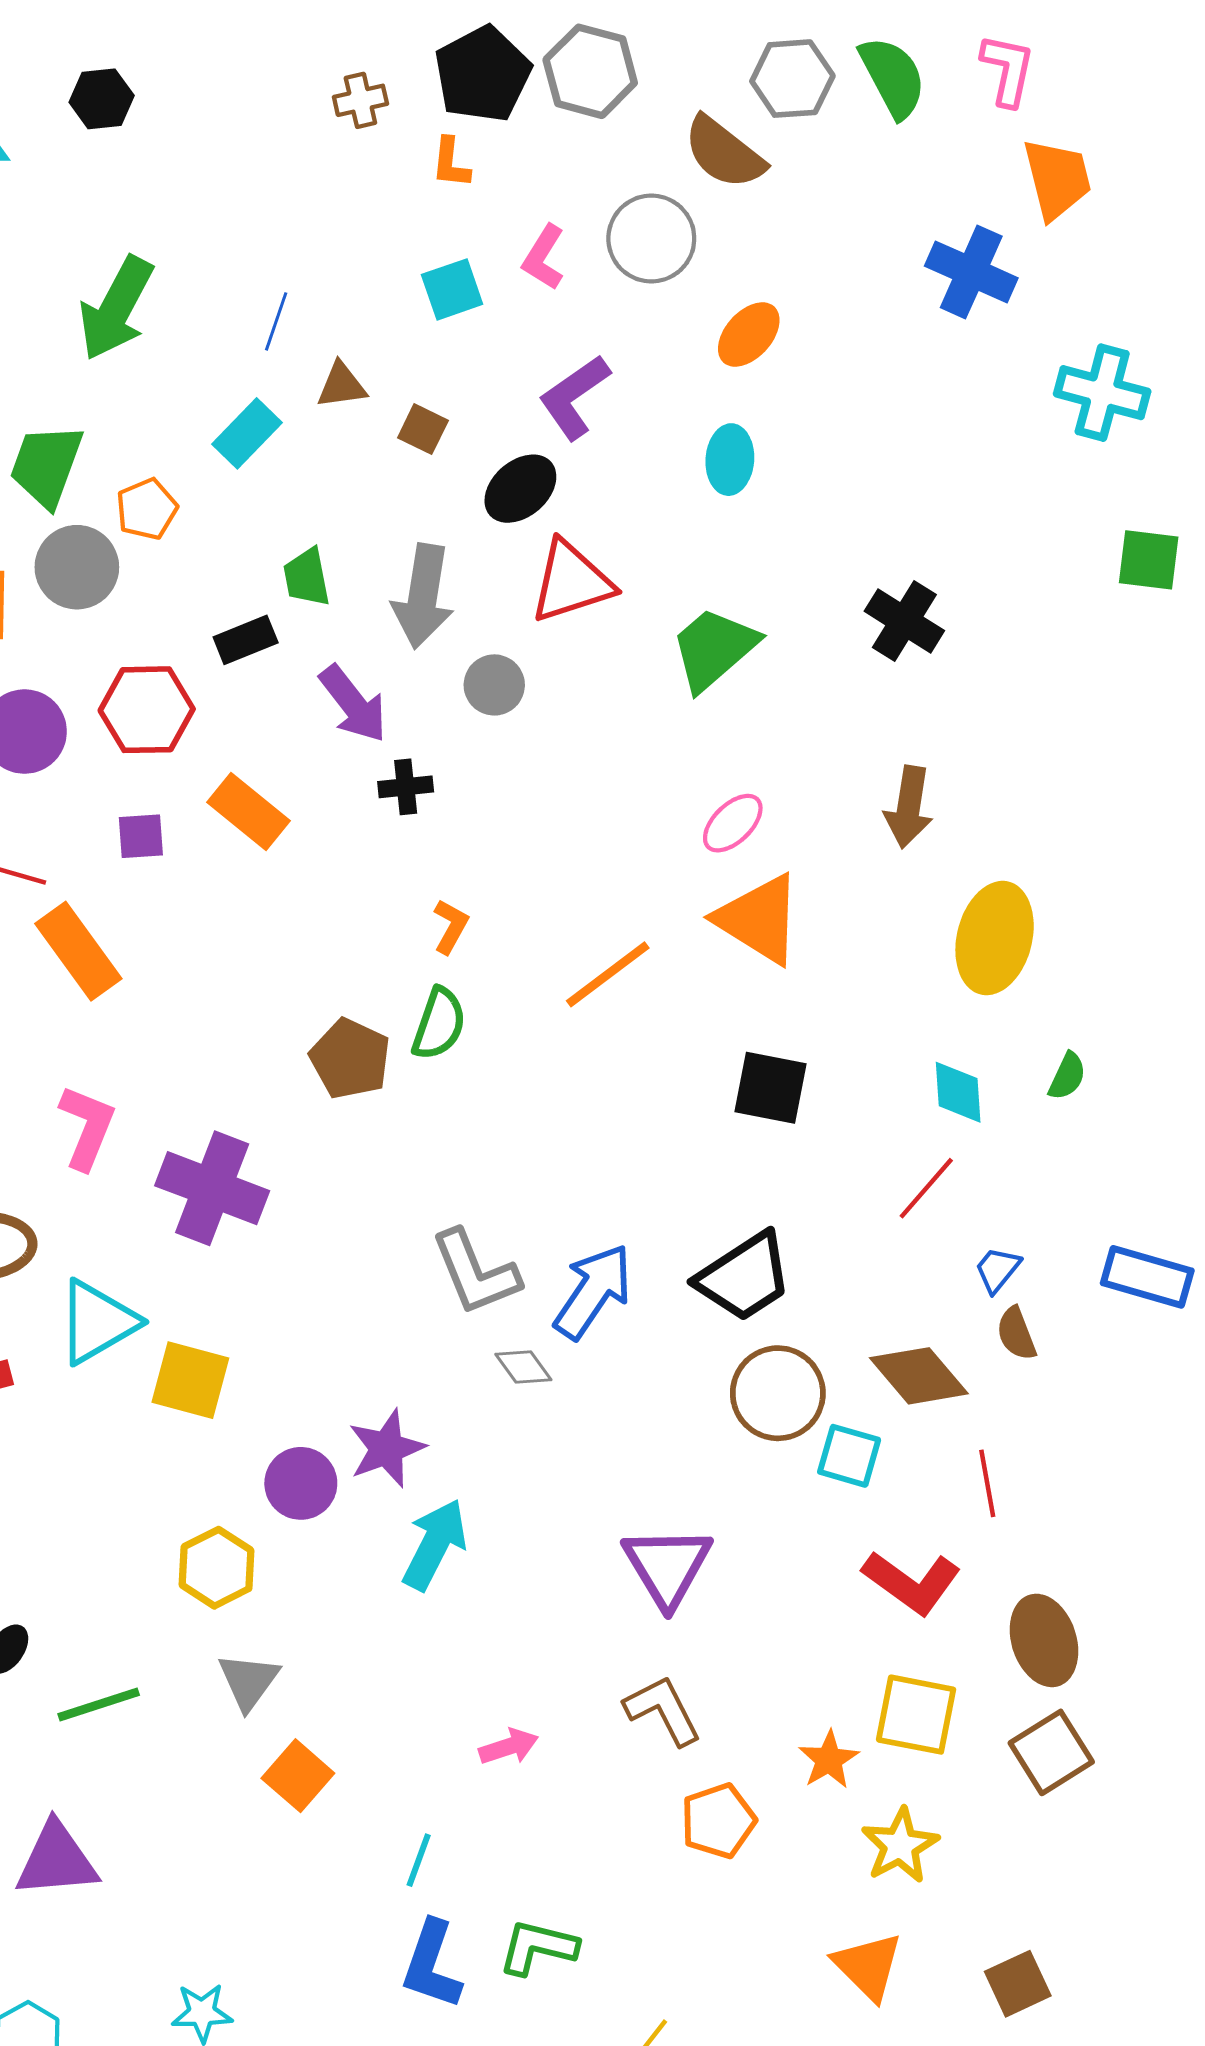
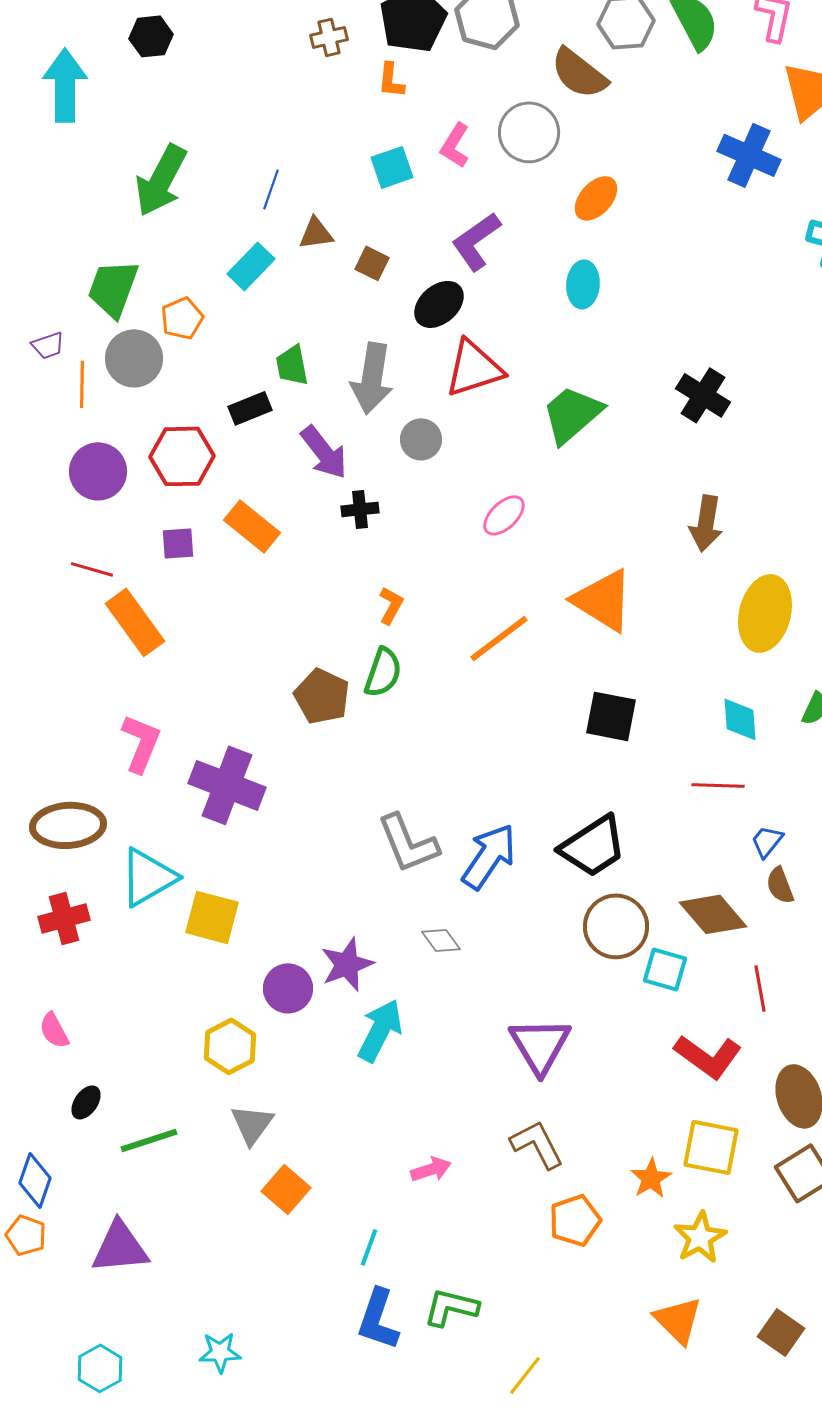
pink ellipse: (733, 823) -> (504, 515), moved
red line: (926, 1188) -> (718, 785), turned 51
gray diamond: (523, 1367) -> (441, 940), moved
brown square: (1018, 1984) -> (781, 1332), turned -30

